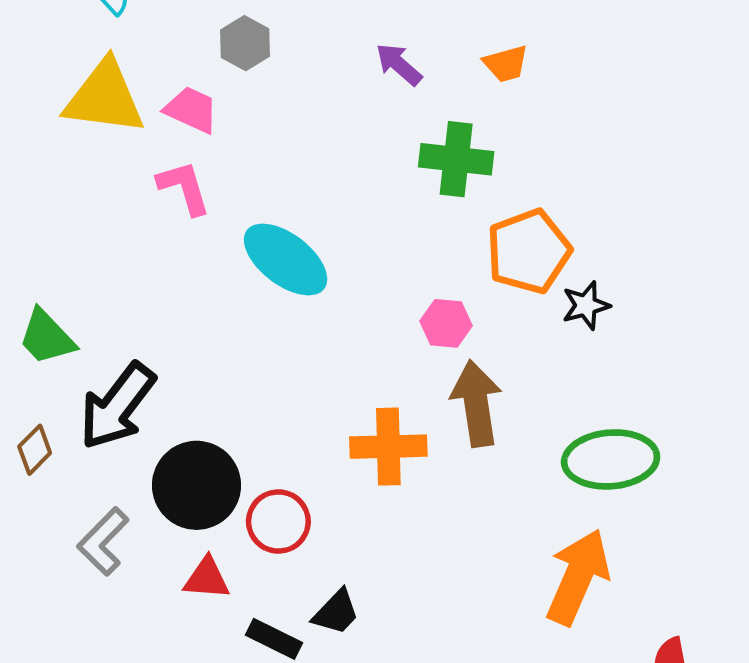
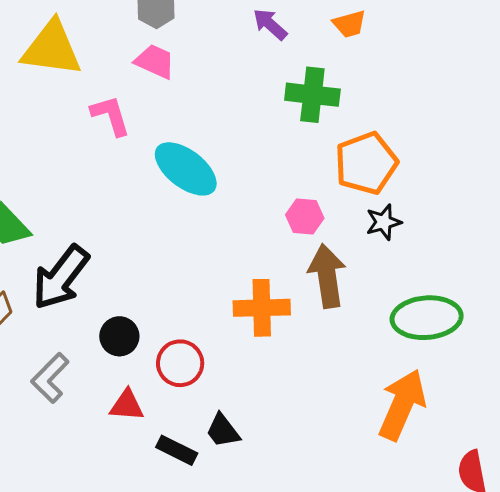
pink trapezoid: (191, 110) -> (155, 61), moved
black star: (586, 305) -> (384, 222), moved
black circle: (196, 485) -> (119, 336), size x0.6
black trapezoid: (336, 612) -> (223, 431), turned 99

